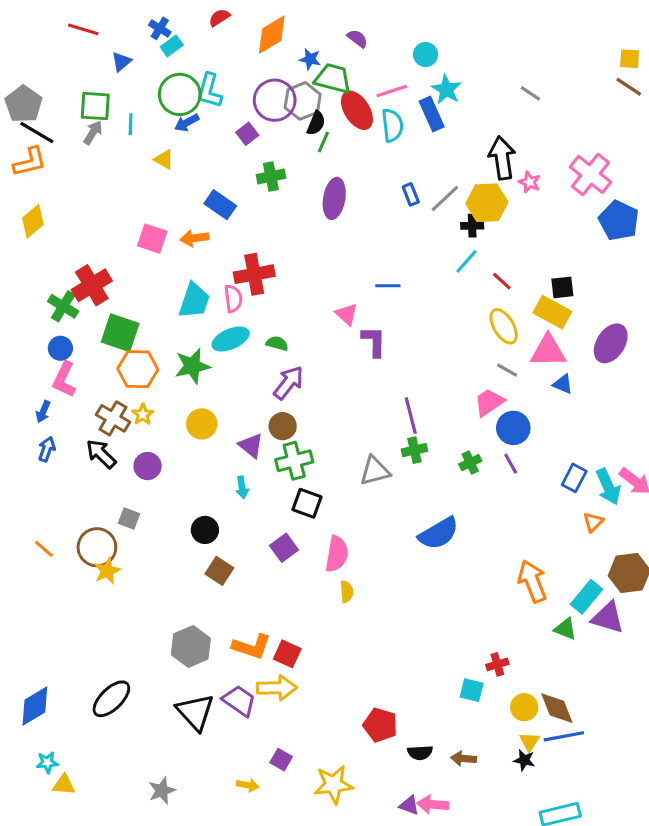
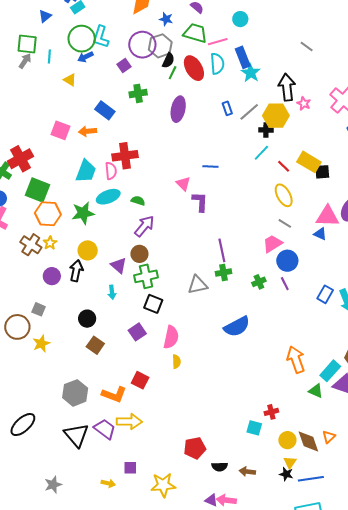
green trapezoid: (333, 78) -> (195, 33), moved
cyan star: (446, 89) -> (251, 73), moved
red ellipse: (357, 110) -> (194, 68), moved
yellow rectangle: (552, 312) -> (309, 162), moved
pink triangle: (548, 351) -> (327, 216), moved
black arrow: (101, 454) -> (76, 271), moved, turned 55
orange triangle: (593, 522) -> (329, 437), moved
yellow star: (107, 571) -> (41, 344), moved
red square: (287, 654) -> (140, 380), moved
red pentagon: (380, 725) -> (195, 448), turned -30
blue line: (564, 736) -> (311, 479), moved
purple square: (281, 760) -> (130, 468), turned -32

